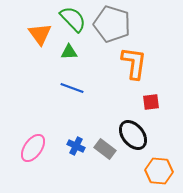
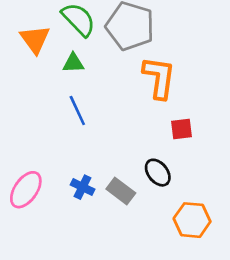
blue line: (72, 88) -> (77, 111), turned 45
black ellipse: (133, 135) -> (158, 173), size x0.7

